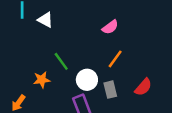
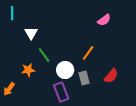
white triangle: (45, 20) -> (31, 33), moved, turned 32
pink semicircle: (110, 27) -> (104, 20), moved

